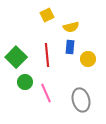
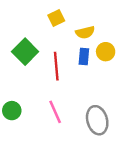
green square: (16, 57) -> (25, 52), moved
yellow circle: (88, 59) -> (106, 52), moved
green circle: (25, 82) -> (12, 111), moved

